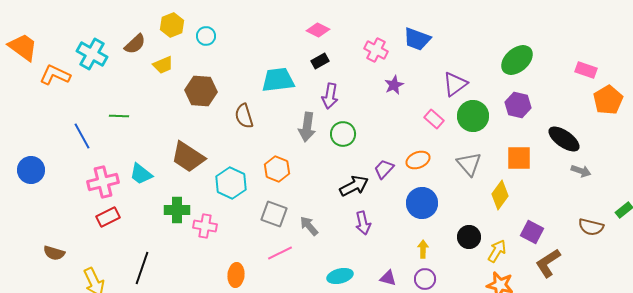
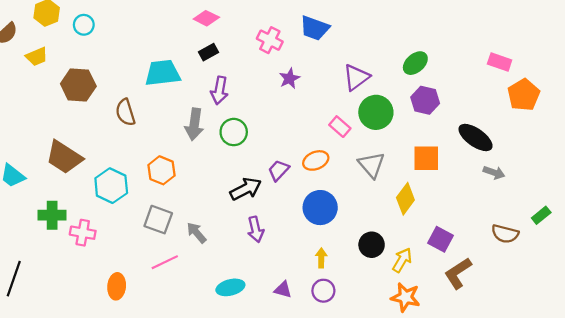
green ellipse: (517, 60) -> (415, 63), moved, size x0.7
pink rectangle: (434, 119) -> (340, 127), moved

